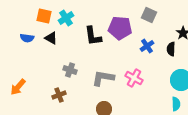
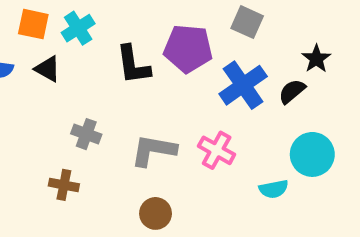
blue cross: (147, 46) -> (243, 85), size x1.6
black semicircle: (171, 49) -> (292, 91), turned 48
brown cross: (59, 95) -> (64, 185), turned 32
cyan semicircle: (176, 104) -> (274, 189), moved, turned 80

